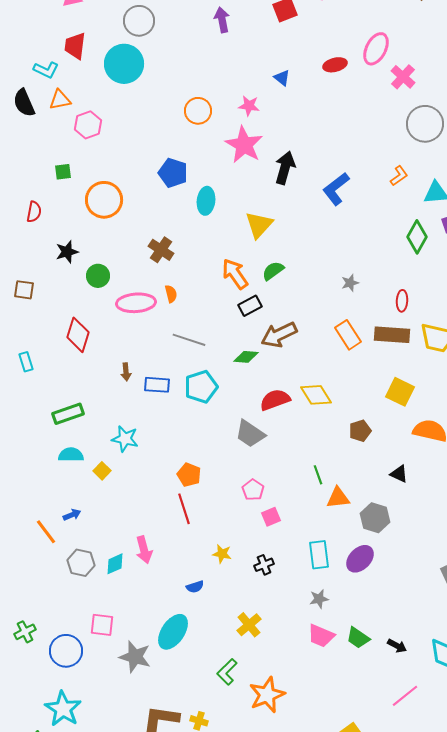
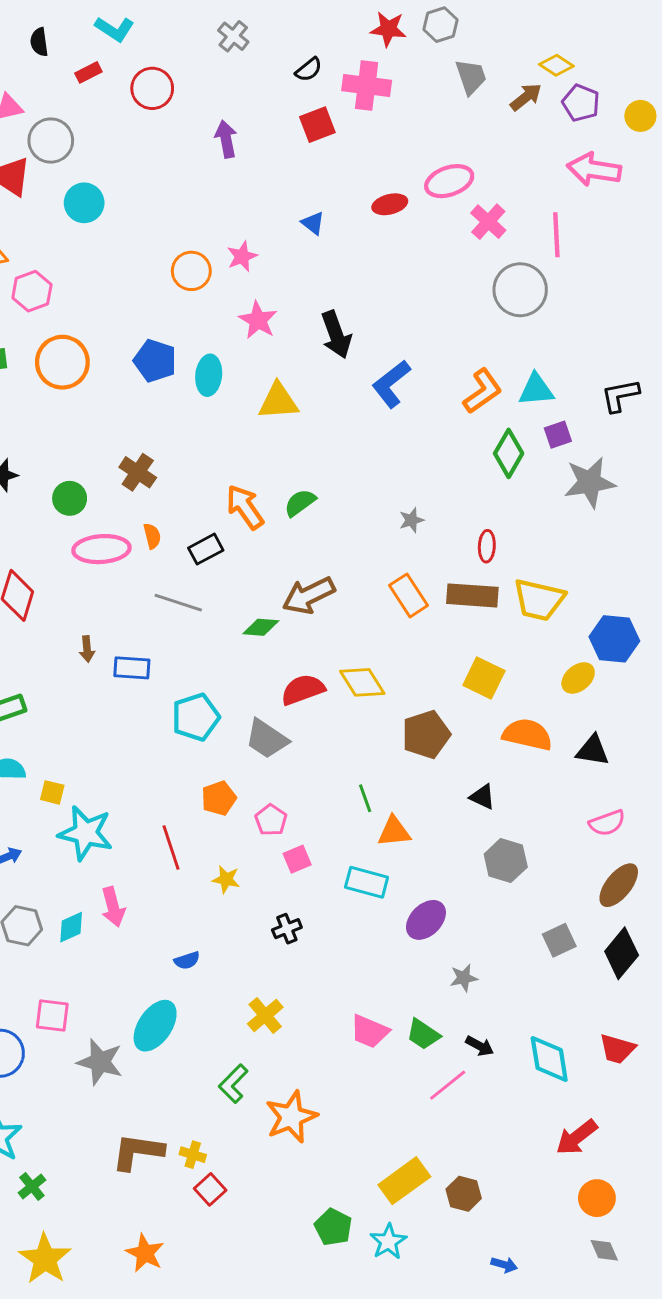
gray circle: (139, 21) -> (51, 141), moved
pink ellipse: (376, 49) -> (449, 181), turned 44
cyan circle: (124, 64) -> (84, 203), size x0.7
pink star: (249, 106) -> (242, 256), moved, turned -30
pink star: (244, 145) -> (258, 320), size x0.7
black arrow: (285, 168) -> (336, 335), moved, turned 144
orange L-shape: (399, 176) -> (482, 391), moved, size x1.5
orange circle: (104, 200) -> (62, 362), moved
cyan ellipse: (206, 201) -> (209, 375), moved
yellow triangle: (259, 225) -> (278, 401), moved, turned 44
green circle: (98, 276) -> (70, 498), moved
black rectangle: (250, 306) -> (206, 549), moved
cyan pentagon: (201, 387) -> (196, 717), moved
brown pentagon: (360, 431) -> (426, 734), size x1.5
cyan star: (125, 439) -> (86, 833), moved, size x1.4
yellow square: (102, 471) -> (52, 792), turned -30
orange pentagon: (189, 475) -> (219, 798), moved, turned 30
gray hexagon: (375, 518) -> (506, 861), moved
yellow star: (222, 554) -> (226, 879), moved
cyan rectangle: (319, 555) -> (367, 882), moved, turned -68
gray star: (319, 599) -> (464, 978), moved
pink line: (405, 696) -> (448, 1085), moved

